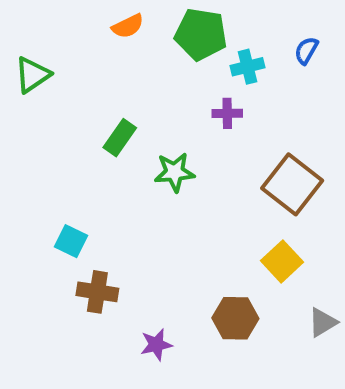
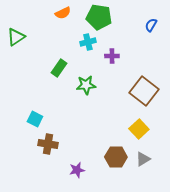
cyan cross: (248, 67) -> (88, 42), moved
gray triangle: (323, 322) -> (143, 159), moved

